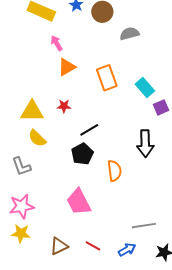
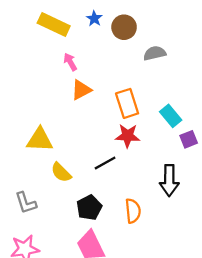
red star: (64, 106) -> (128, 136), moved, size x1.5
yellow semicircle: (37, 138) -> (61, 172), moved
black pentagon: (82, 154) -> (89, 208), moved

